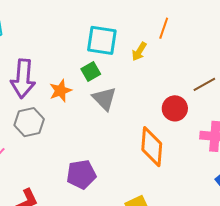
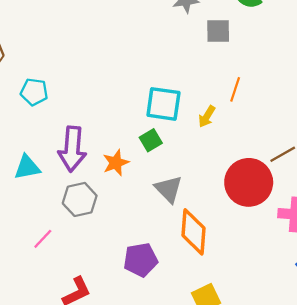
gray triangle: (104, 99) -> (169, 189), moved
red circle: (175, 108) -> (249, 182), size x1.6
orange diamond: (152, 147) -> (194, 232), moved

